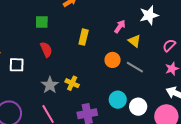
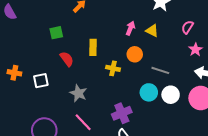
pink arrow: (120, 27) -> (130, 28), moved
yellow rectangle: (84, 37) -> (93, 47), moved
gray line: (135, 67) -> (160, 70), moved
yellow cross: (72, 83) -> (113, 68), moved

